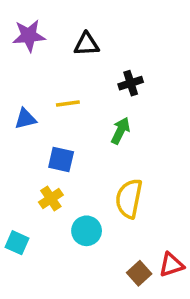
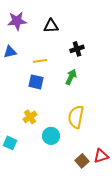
blue triangle: (25, 119) -> (10, 52), moved
blue square: (61, 160) -> (36, 82), moved

